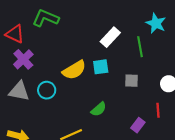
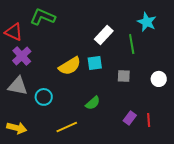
cyan circle: (47, 90) -> (44, 97), moved
red line: (158, 110) -> (149, 120), moved

